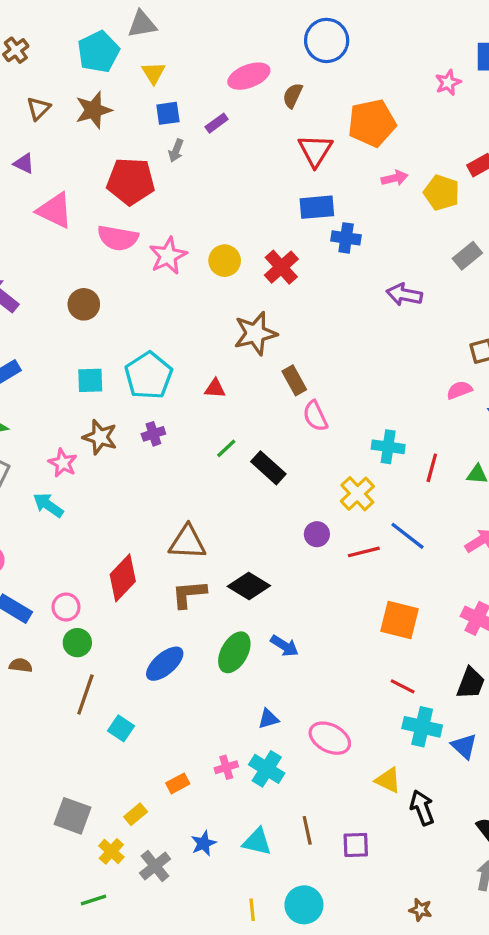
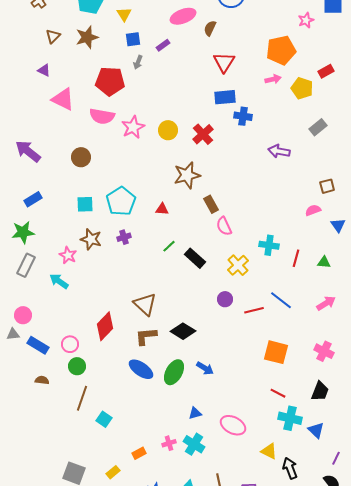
orange pentagon: (372, 123) -> (281, 50), moved
yellow cross: (357, 494) -> (238, 265), moved
brown triangle: (187, 542) -> (145, 304), turned 40
blue ellipse: (165, 664) -> (141, 369), moved, turned 75

